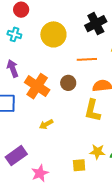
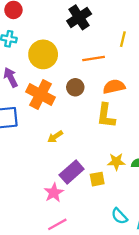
black cross: (96, 24) -> (79, 17), moved
yellow circle: (53, 34) -> (43, 54), moved
purple rectangle: (16, 156) -> (72, 172), moved

